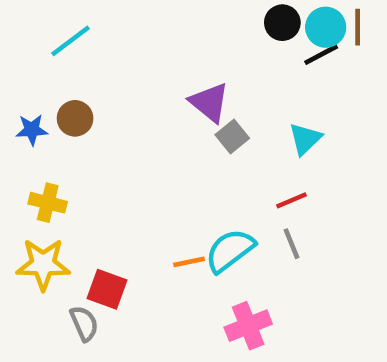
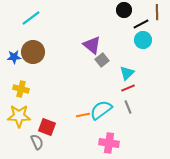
cyan circle: (326, 27) -> (143, 40), moved
brown circle: (75, 118) -> (33, 52), size x1.5
cyan triangle: (305, 139) -> (127, 73), moved
pink cross: (248, 326) -> (109, 143), turned 30

